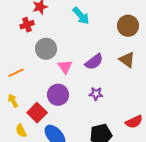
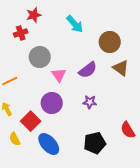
brown circle: (128, 26) -> (110, 42), moved
red semicircle: (134, 122) -> (128, 130), turned 84

